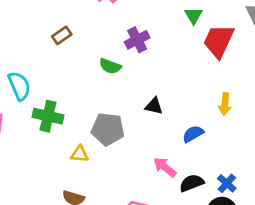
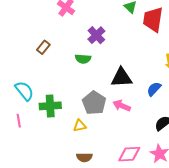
black triangle: (154, 106) -> (121, 78), size x1.6
gray pentagon: (108, 129) -> (94, 103), turned -30
pink arrow: (165, 167) -> (122, 106), moved

